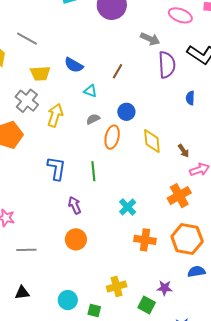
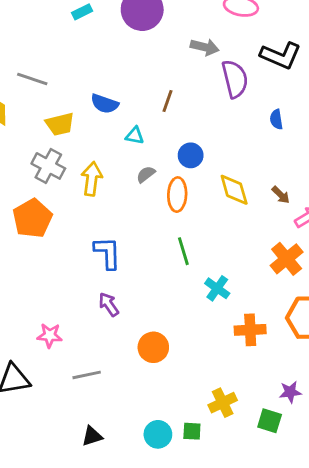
green line: (93, 171) -> (183, 251), moved
purple arrow: (75, 205) -> (109, 304), moved
green square: (94, 310) -> (192, 431), moved

